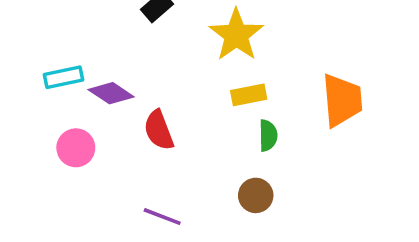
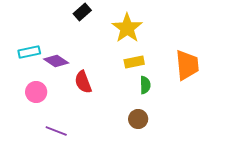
purple line: (162, 217) -> (56, 131), moved

